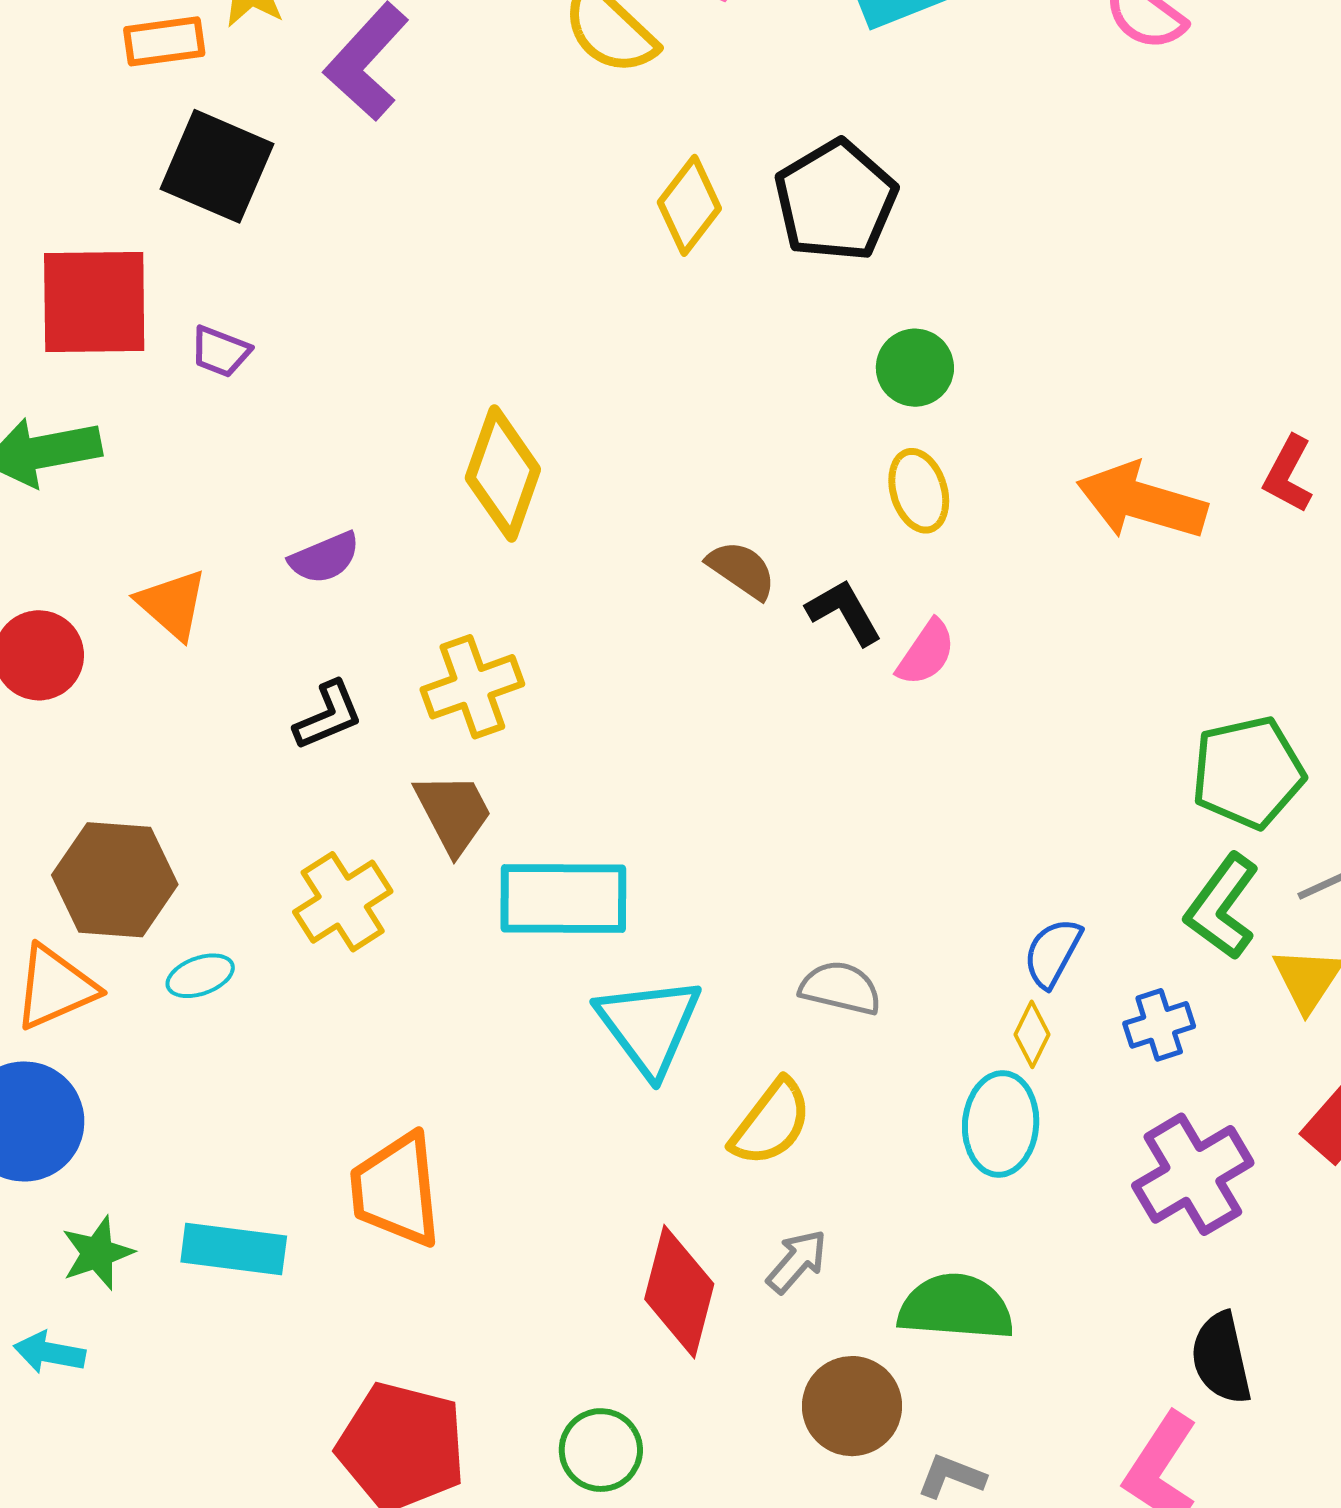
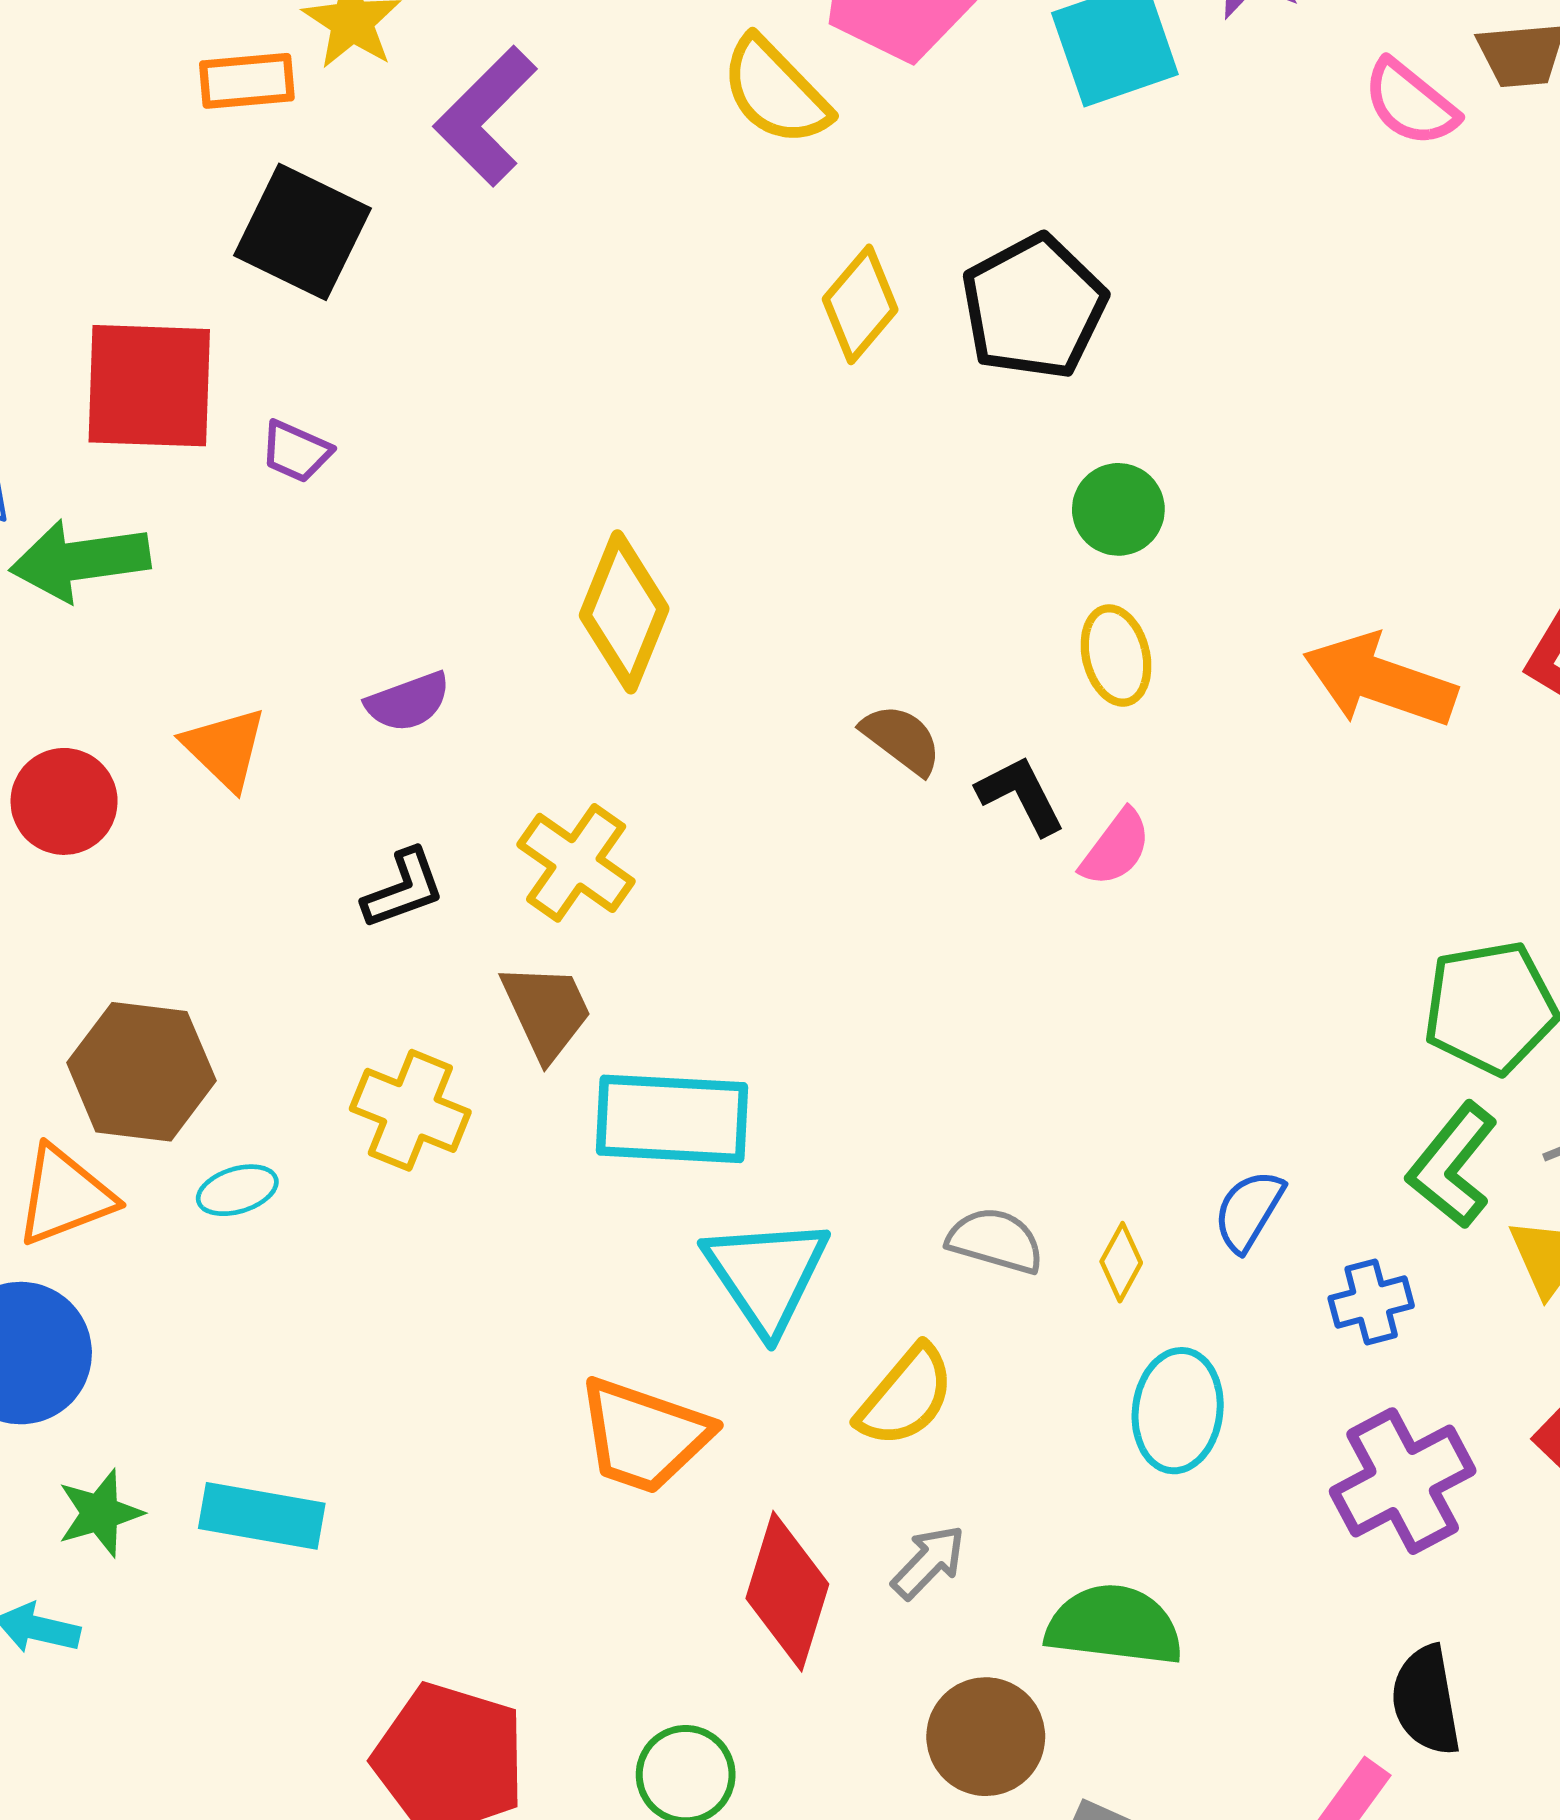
yellow cross: (472, 687) -> (576, 863), turned -38
yellow cross: (343, 902) -> (410, 1110), turned -38
yellow diamond: (1032, 1034) -> (1121, 1262), moved
orange trapezoid: (396, 1190) -> (644, 1436), moved, turned -68

